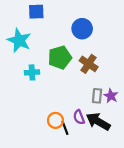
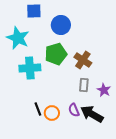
blue circle: (82, 29) -> (61, 25), moved
cyan cross: (32, 72) -> (30, 68), size x1.5
gray rectangle: (97, 96) -> (84, 85), moved
black line: (65, 128) -> (38, 109), moved

